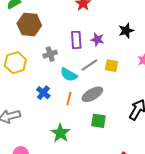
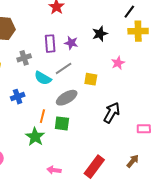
yellow square: (111, 66) -> (91, 79), moved
blue cross: (43, 93) -> (18, 97), turned 32
orange line: (69, 99) -> (42, 116), moved
green square: (98, 121) -> (62, 123), moved

